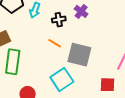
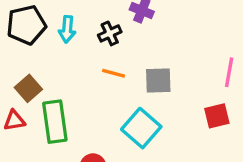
gray square: (79, 55) -> (158, 80), size x0.7

